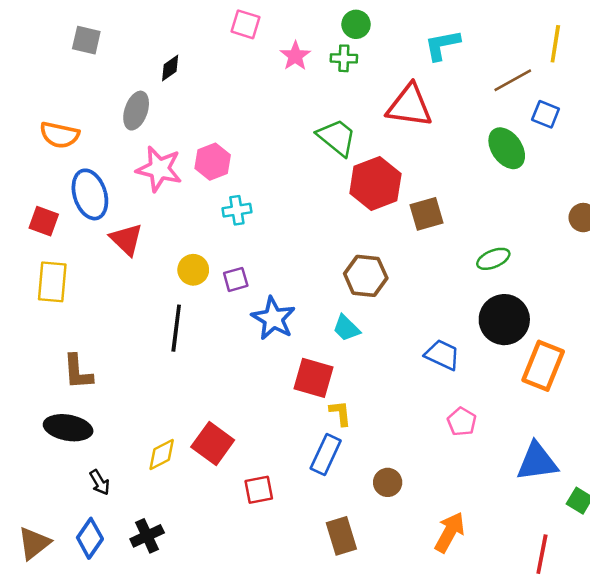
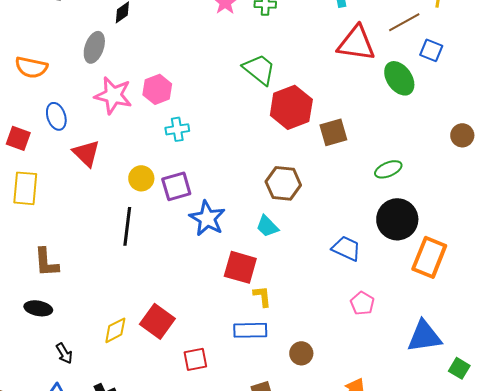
red triangle: (409, 106) -> (356, 43), moved
blue ellipse: (90, 194) -> (56, 116), size x0.7
purple square: (236, 279) -> (176, 186), size x1.4
black ellipse: (68, 428) -> (38, 308), size x0.7
blue rectangle: (326, 454) -> (250, 330), turned 64

